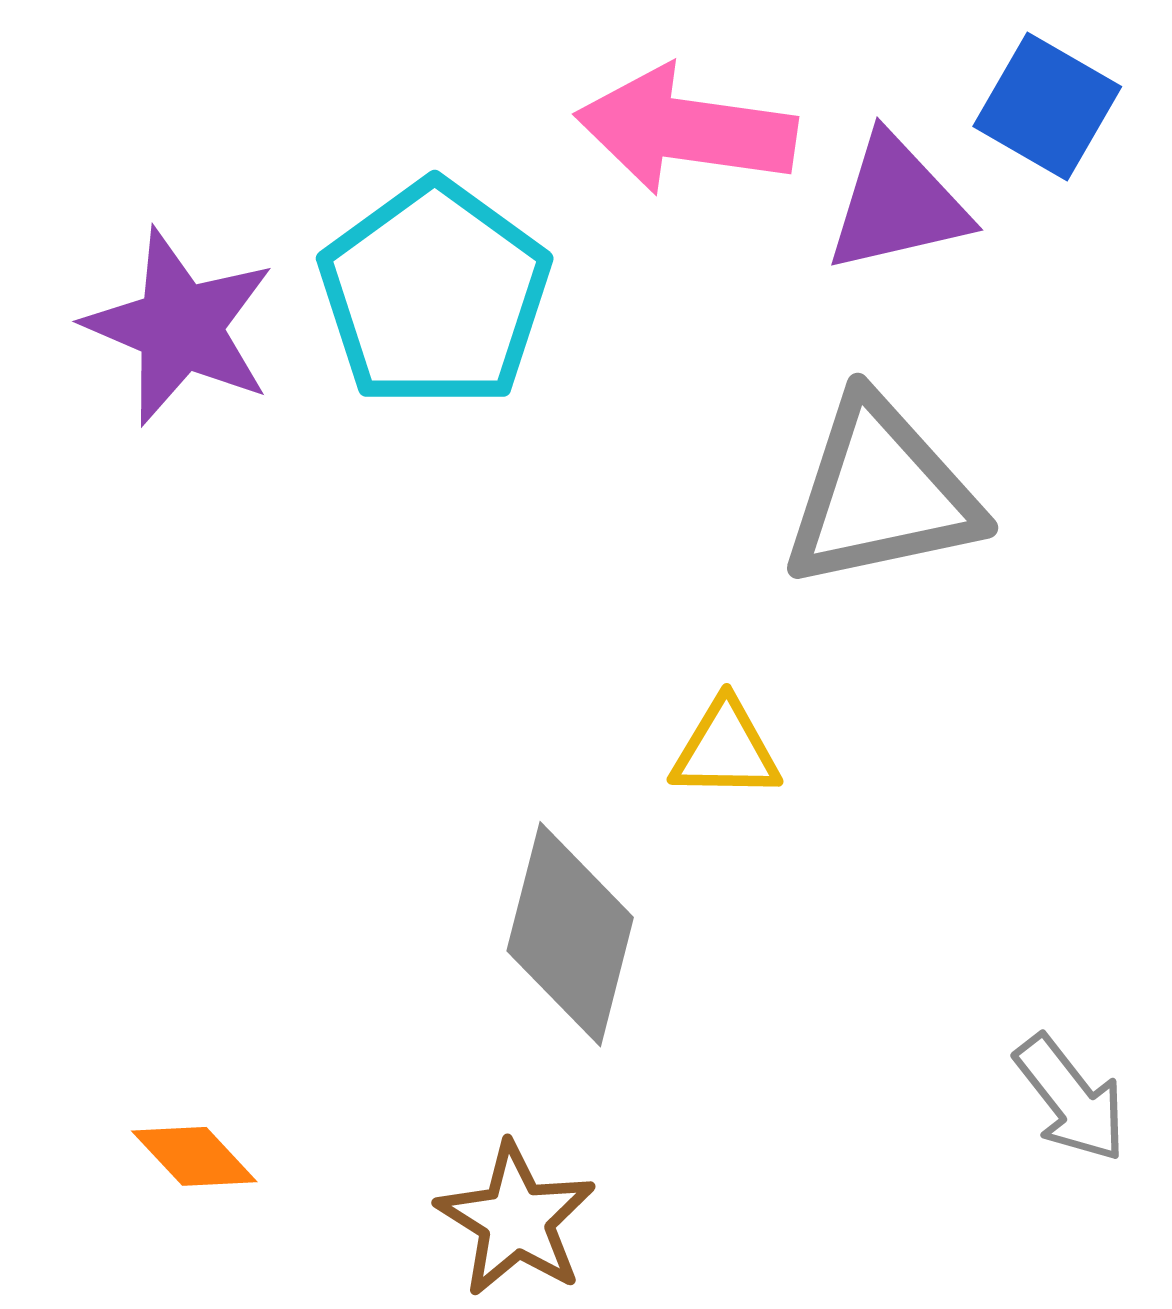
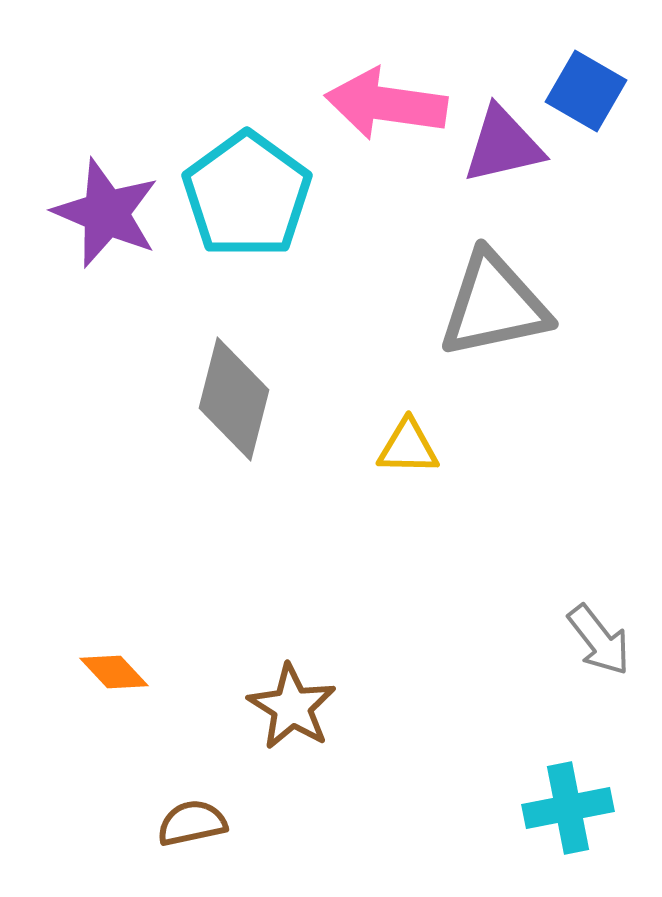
gray diamond: (570, 934) -> (234, 399), moved

